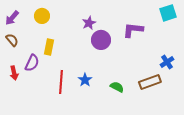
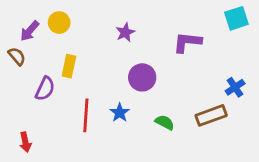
purple arrow: (12, 18) -> (30, 31), moved
purple circle: (101, 40) -> (142, 77), moved
red arrow: (14, 73) -> (25, 142), moved

